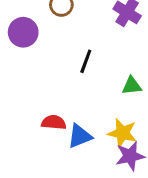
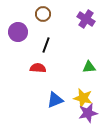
black line: (86, 61) -> (46, 45), moved
red semicircle: (54, 122) -> (38, 68), moved

